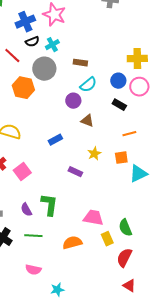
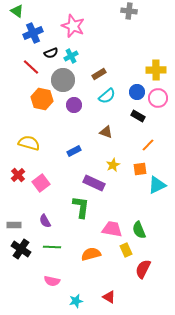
blue cross: (25, 22) -> (33, 33), moved
brown rectangle: (80, 63) -> (99, 74), turned -40
purple circle: (73, 101) -> (74, 105), moved
orange line: (129, 134) -> (148, 145), turned -32
purple rectangle: (75, 172) -> (94, 183), size x1.5
green L-shape: (49, 205) -> (81, 207), moved
green semicircle: (125, 228) -> (139, 230), moved
red triangle: (129, 286) -> (109, 297), moved

